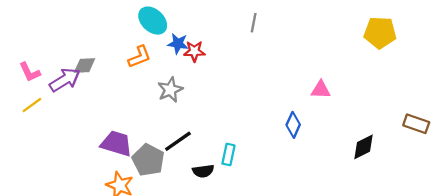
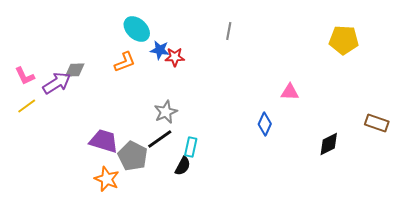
gray star: (170, 90) -> (166, 112), moved
cyan rectangle: (228, 155) -> (191, 147), moved
black semicircle: (203, 171) -> (183, 166), turned -54

